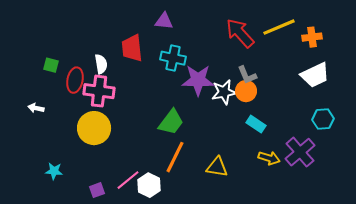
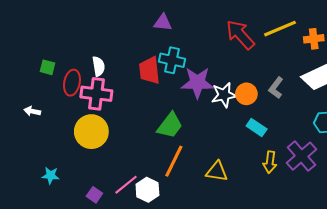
red trapezoid: (132, 48) -> (150, 70), moved
gray L-shape: (247, 75) -> (276, 88), moved, turned 60
yellow arrow: (269, 158) -> (270, 162), turned 80
purple square: (97, 190) -> (94, 195), turned -35

